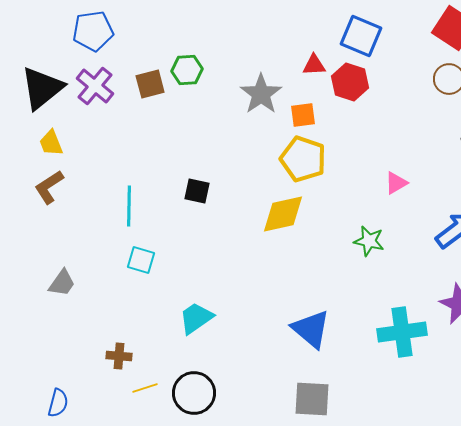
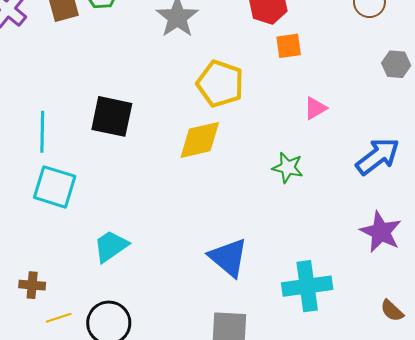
orange square: (303, 115) -> (289, 46), moved
black square: (197, 191) -> (112, 116), size x1.6
cyan square: (141, 260) -> (55, 187), size x1.5
cyan cross: (402, 332) -> (307, 286), moved

